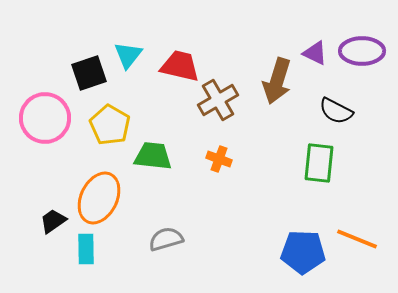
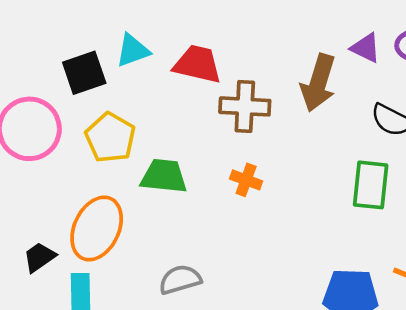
cyan triangle: (128, 55) -> (133, 50), turned 32
brown cross: (218, 100) -> (245, 106), turned 33

